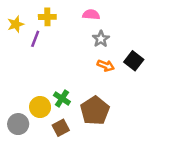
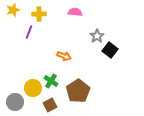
yellow star: (16, 24) -> (13, 10), moved
gray star: (101, 39) -> (97, 36), moved
orange arrow: (106, 66) -> (64, 56), moved

